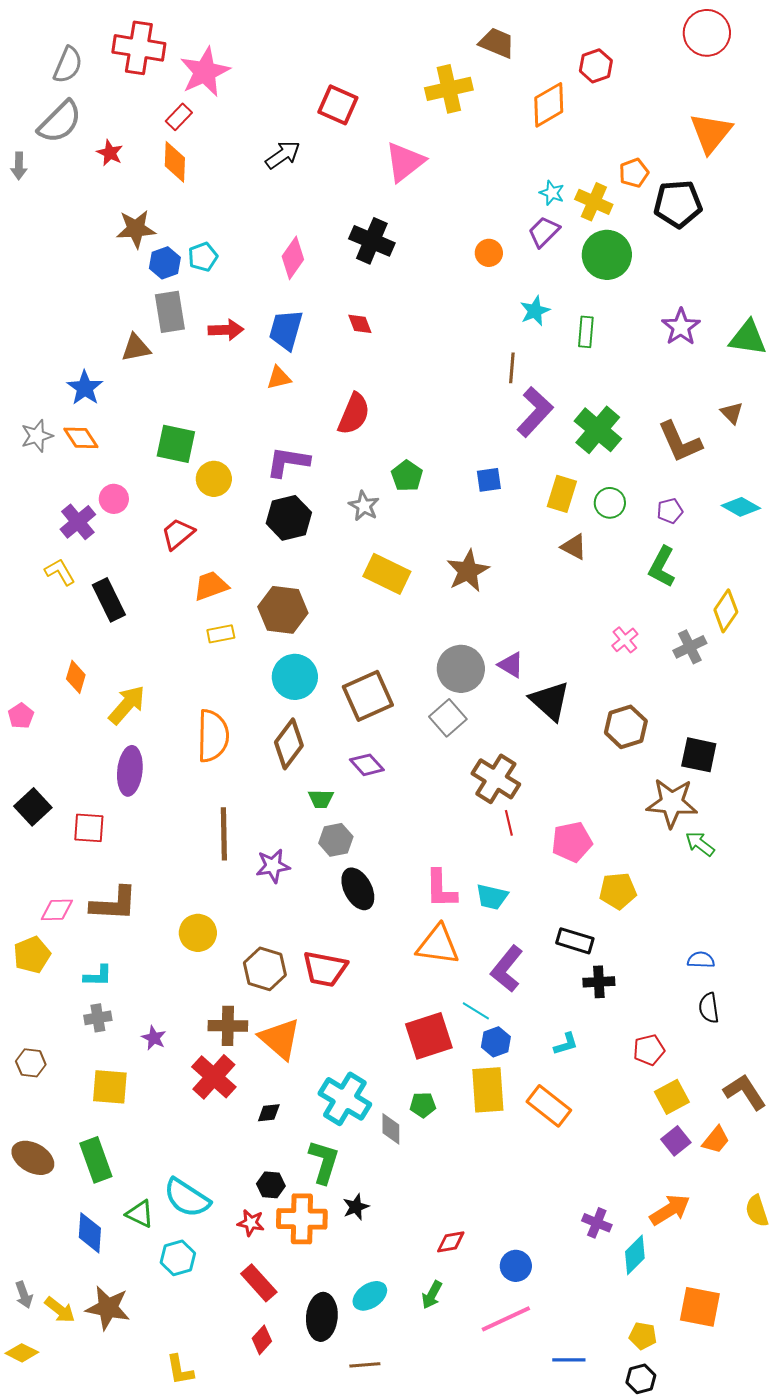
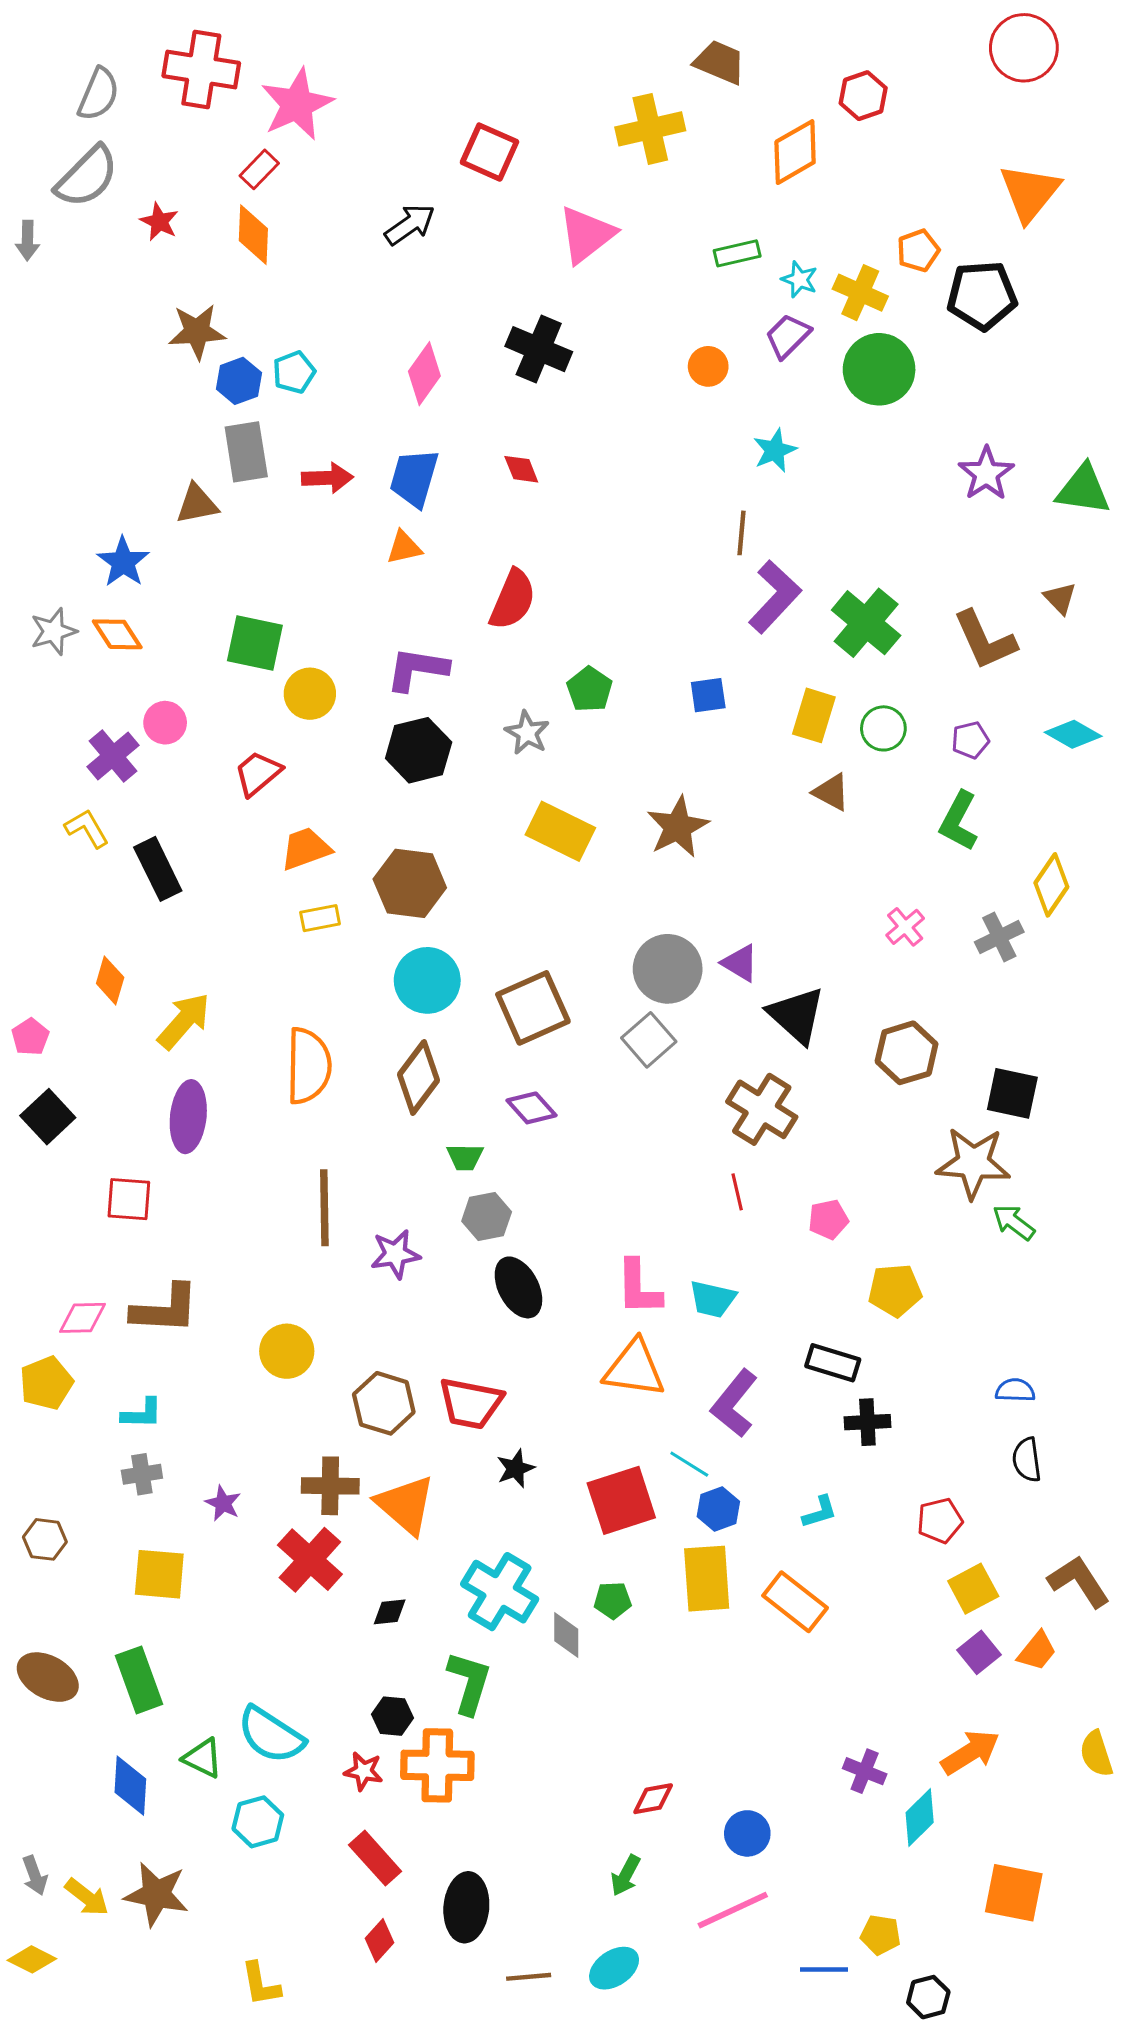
green rectangle: (586, 332) -> (737, 253), moved, turned 72
brown cross: (496, 779) -> (762, 1109), moved
black square: (33, 807) -> (48, 1117), moved
pink pentagon: (572, 842) -> (828, 1219), size x0.7
black star: (356, 1207) -> (516, 1468), moved
cyan ellipse: (370, 1296) -> (614, 1968), moved
yellow pentagon: (643, 1336) -> (881, 1935), moved

